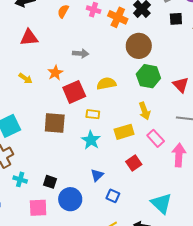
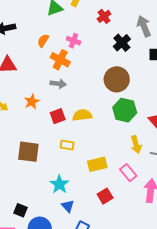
orange cross: (118, 17) -> (60, 60), moved
red square: (74, 92) -> (58, 116), moved, size x0.7
yellow arrow: (145, 111) -> (136, 145), moved
cyan star: (91, 140) -> (59, 184), moved
blue triangle: (97, 175) -> (68, 206), turned -32

